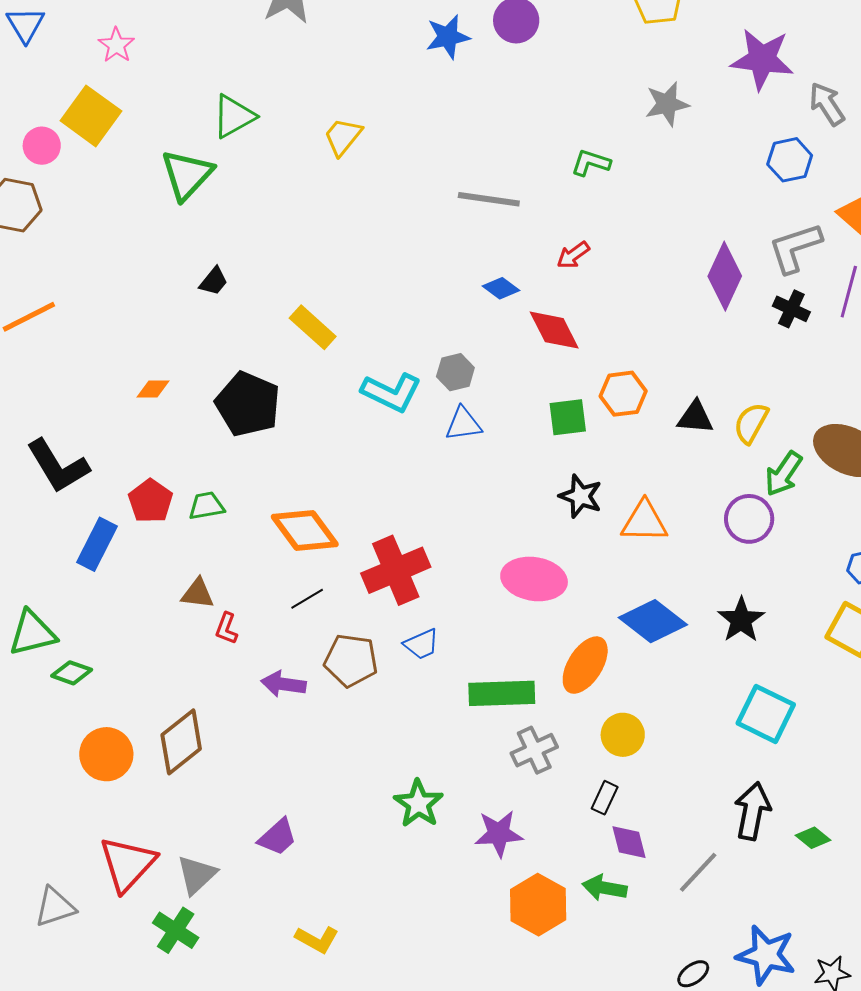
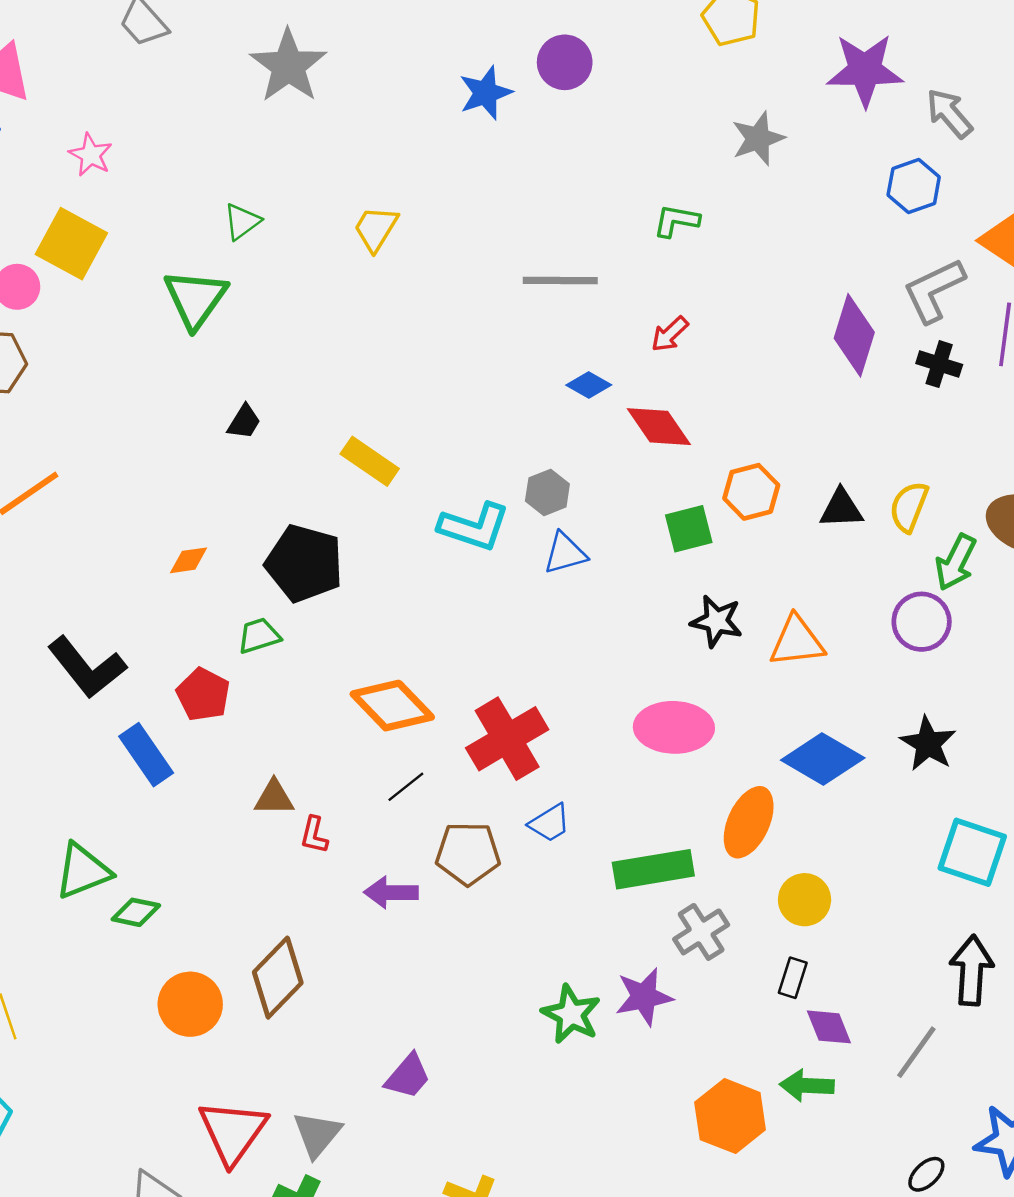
green triangle: (234, 116) -> (242, 222), size x0.7
green trapezoid: (206, 506) -> (259, 636), moved
blue rectangle: (97, 544) -> (146, 755), turned -54
purple star: (499, 834) -> (644, 997), moved

